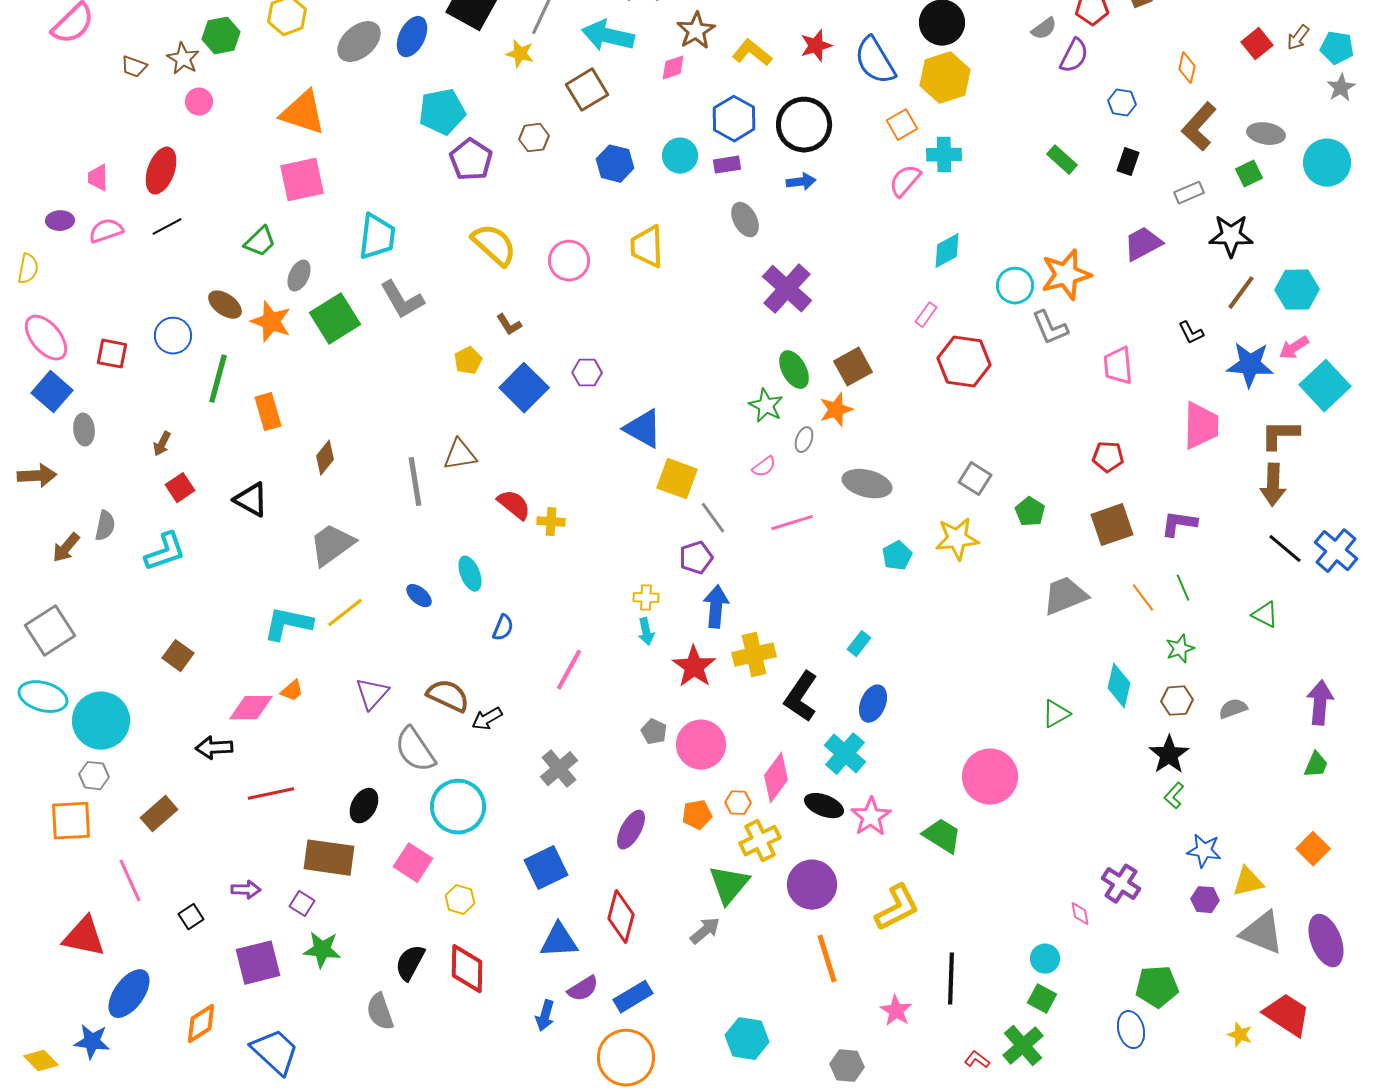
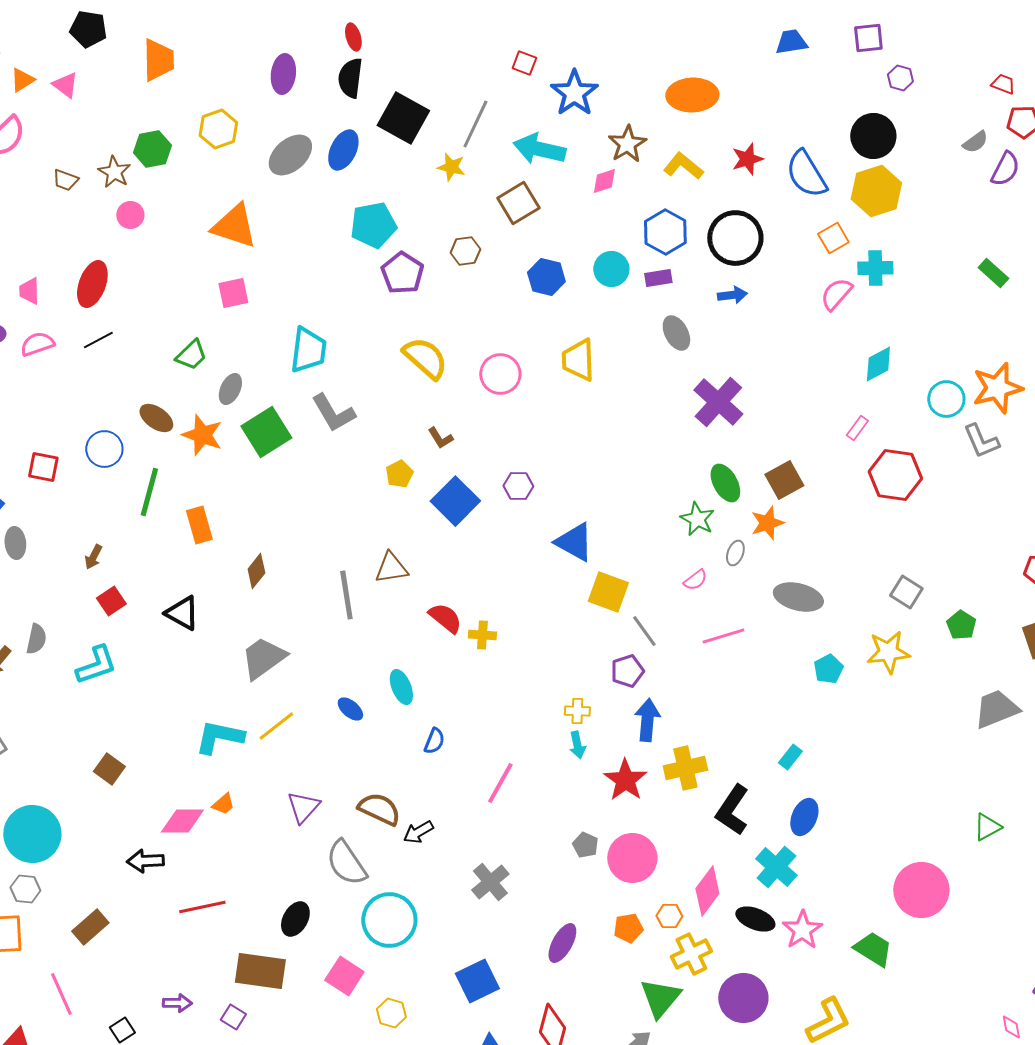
pink square: (302, 180) -> (233, 293), size x0.7

